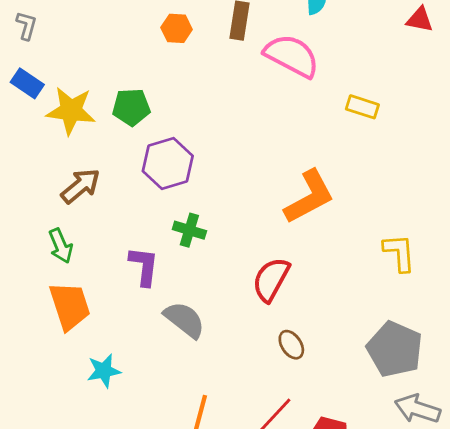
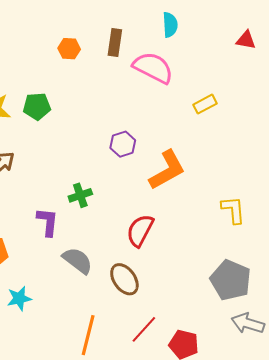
yellow rectangle: (362, 107) -> (205, 104), turned -45
purple hexagon: (168, 164) -> (123, 144), moved, size x0.7
green cross: (189, 230) -> (80, 195), turned -35
brown ellipse: (291, 345) -> (124, 279), moved, size x1.5

